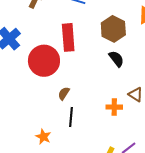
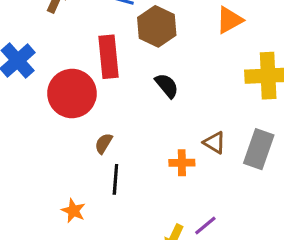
brown hexagon: (113, 29) -> (157, 26), moved
black semicircle: (116, 59) -> (167, 86), moved

